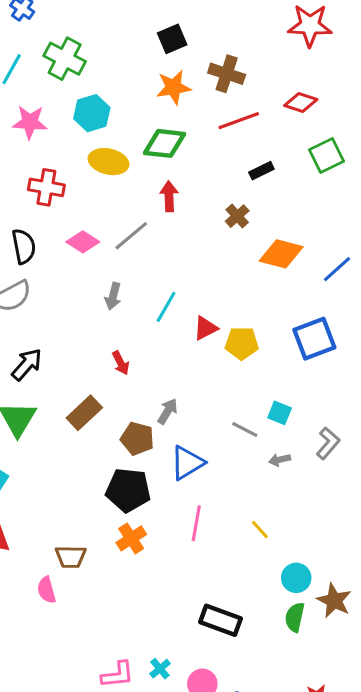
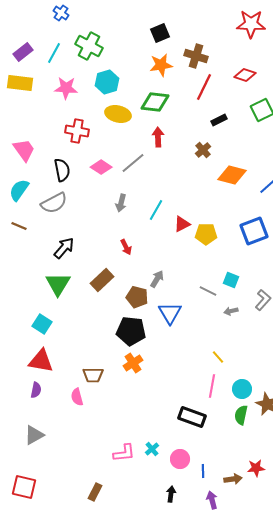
red line: (239, 121) -> (204, 87), turned -44
blue triangle: (187, 463) -> (170, 313), turned -30
pink line: (196, 523) -> (212, 386), moved

